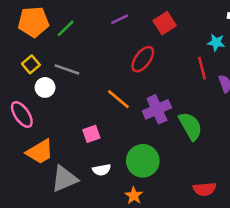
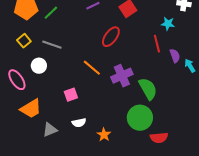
white circle: (45, 87) -> (39, 66), moved
green circle: (143, 161) -> (140, 118), moved
gray triangle: (64, 179) -> (50, 130), size x0.7
orange star: (134, 196) -> (104, 135), moved

